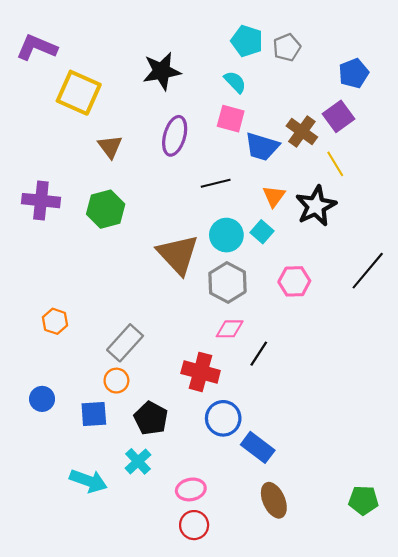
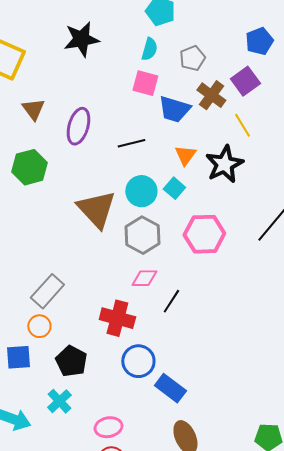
gray pentagon: (287, 47) -> (192, 58), moved
cyan semicircle: (235, 82) -> (149, 49), turned 60
purple ellipse: (175, 136) -> (78, 126), moved
pink hexagon: (294, 281) -> (204, 234), size x1.4

